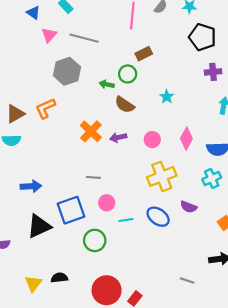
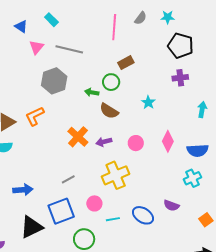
purple cross: (213, 72) -> (180, 78), moved
yellow cross: (162, 176) -> (116, 175), moved
gray line: (93, 177) -> (68, 179), moved, turned -32

